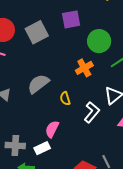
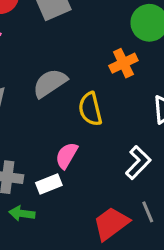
yellow semicircle: (65, 99) -> (90, 109), size x1.5
white L-shape: (92, 112) -> (138, 163), moved

